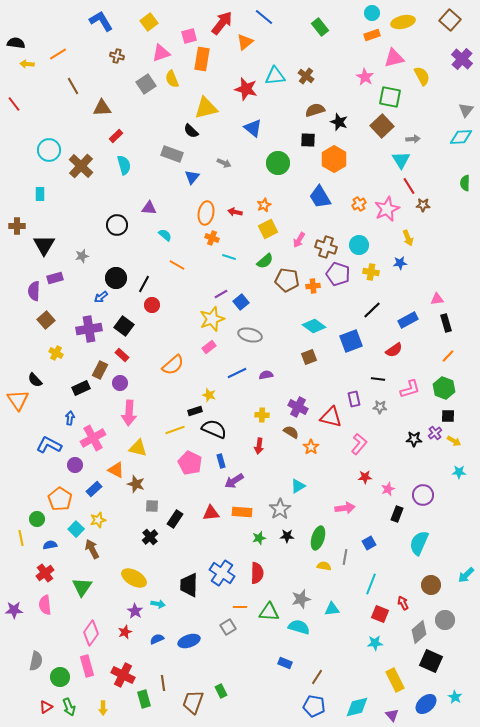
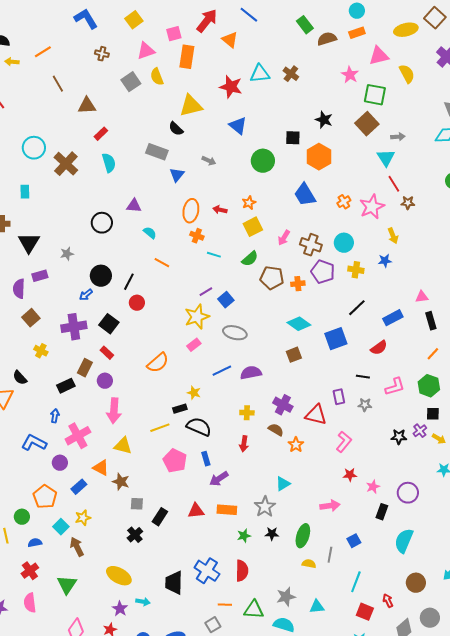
yellow ellipse: (403, 22) -> (406, 30), moved
orange triangle: (245, 42) -> (230, 40), turned -42
brown semicircle: (315, 110) -> (327, 39), moved
purple semicircle: (266, 375) -> (251, 373), size x1.5

